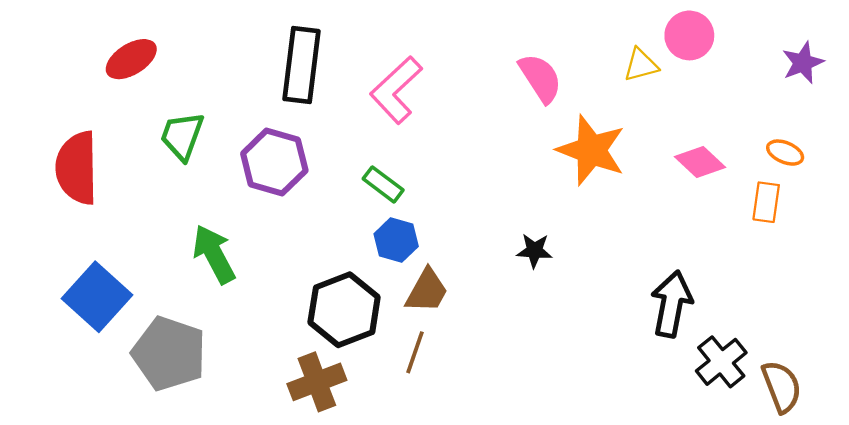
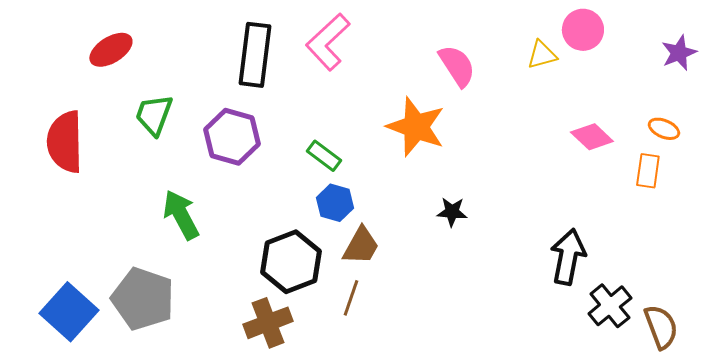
pink L-shape: (396, 90) -> (328, 42), moved
orange star: (591, 150) -> (416, 127), moved
blue square: (97, 297) -> (69, 312), moved

